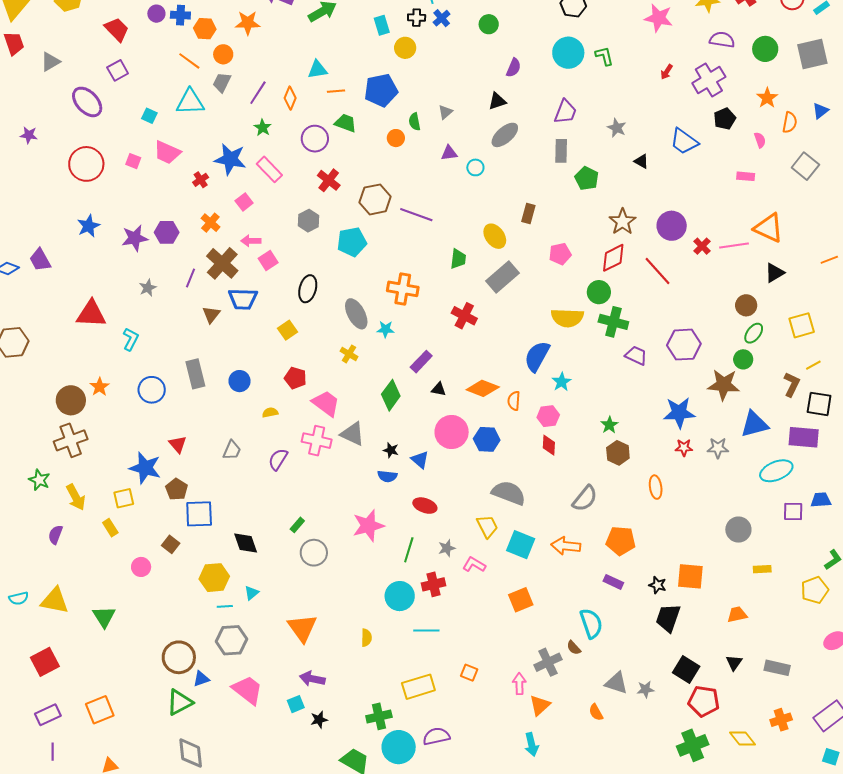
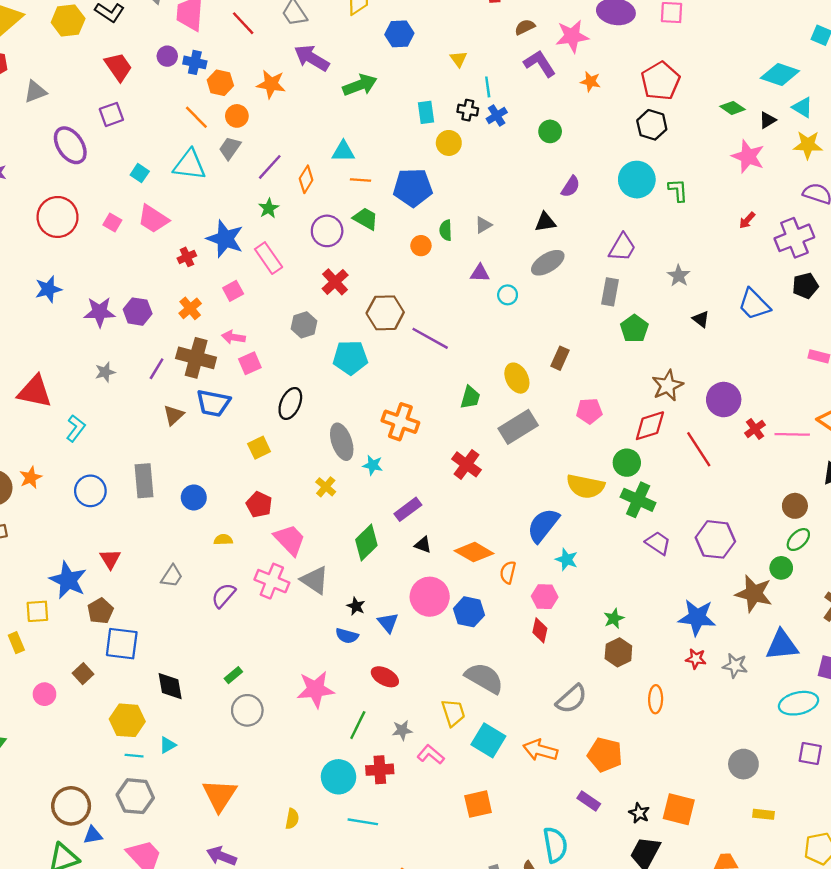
brown cross: (222, 263) -> (196, 358), turned -36
cyan star: (562, 382) -> (567, 560), turned -30

